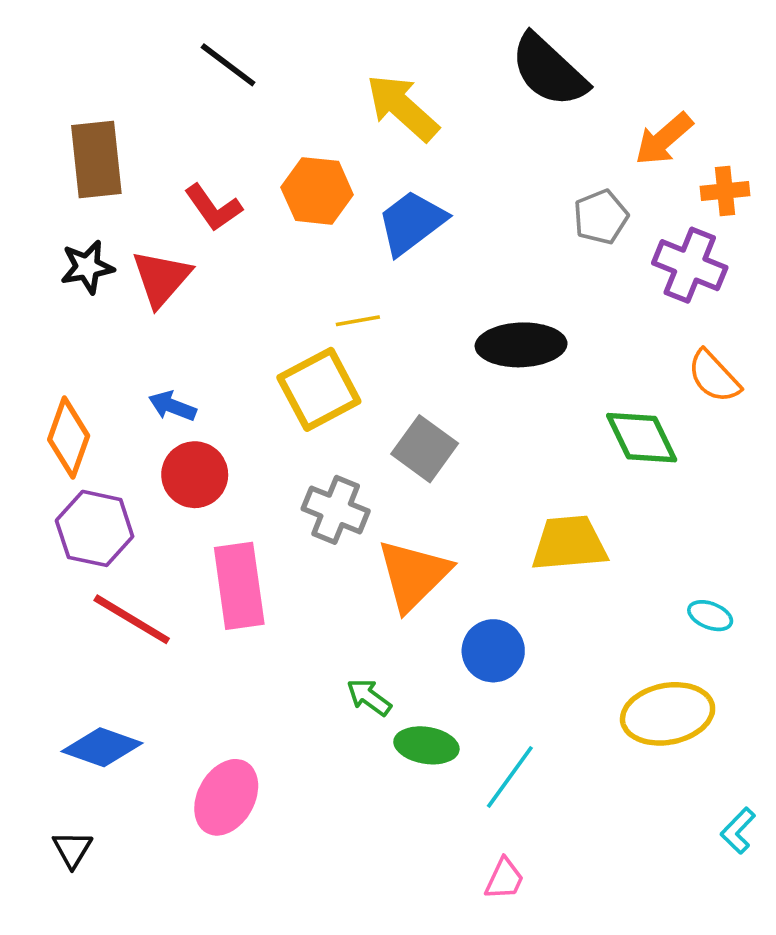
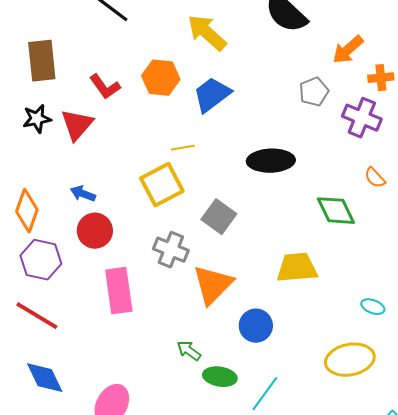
orange semicircle: (714, 376) -> (375, 178), size x0.7
red line: (132, 619) -> (37, 316), moved
blue diamond: (102, 747) -> (45, 378), turned 45

